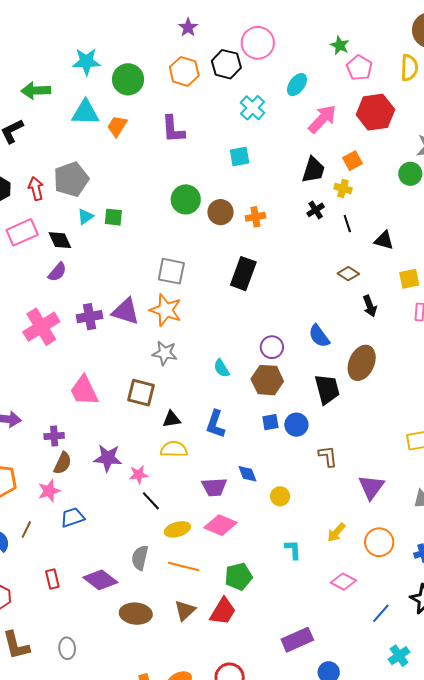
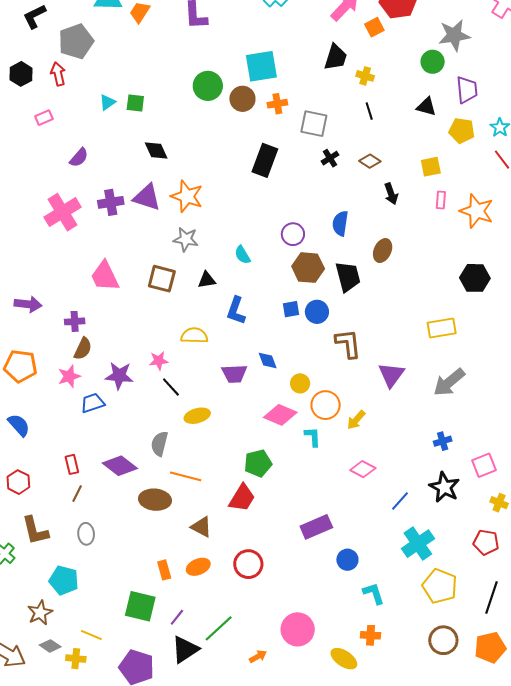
cyan square: (240, 156) -> (261, 66), moved, size x1.6
orange square: (353, 161) -> (374, 27), moved
gray pentagon: (71, 179) -> (76, 41), moved
black cross: (316, 210) -> (330, 158), moved
pink rectangle: (22, 232) -> (44, 118), size x0.6
black diamond: (60, 240) -> (156, 151), moved
black triangle: (384, 240) -> (426, 107), moved
gray square: (171, 271) -> (314, 124), moved
blue semicircle: (319, 336) -> (340, 223), turned 45
brown ellipse: (362, 363) -> (383, 251), size x0.7
brown hexagon: (267, 380) -> (308, 268), moved
black triangle: (172, 419) -> (207, 280), moved
brown L-shape: (328, 456) -> (348, 344), size x1.4
purple star: (108, 458) -> (119, 376), moved
pink diamond: (220, 525) -> (280, 415), moved
brown line: (26, 529) -> (77, 494), moved
orange circle: (379, 542) -> (326, 405), moved
orange line: (184, 566) -> (186, 476), moved
brown triangle: (185, 611) -> (201, 527), moved, turned -50
cyan cross: (399, 656) -> (418, 544), size x1.5

